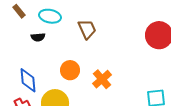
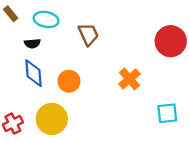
orange cross: (102, 79) -> (130, 79), moved
blue diamond: (28, 80) -> (33, 73), moved

